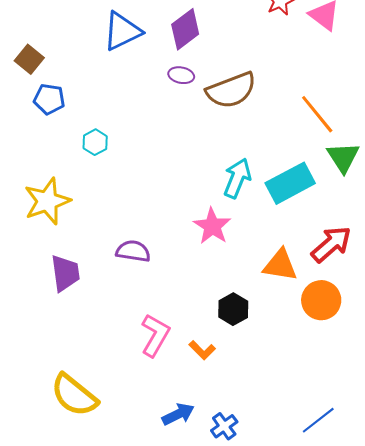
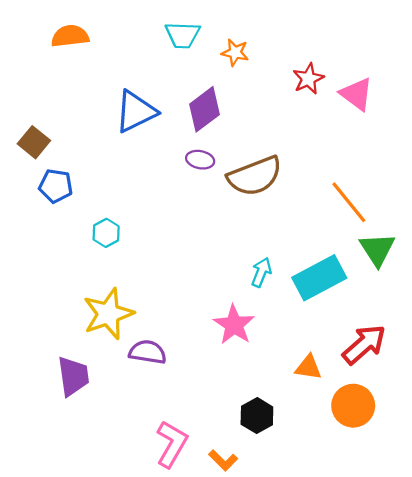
cyan arrow: (237, 178) -> (261, 272), size x0.7
yellow star: (47, 201) -> (108, 314), moved
orange triangle: (280, 265) -> (308, 367), size x0.7

